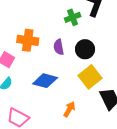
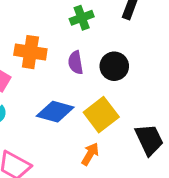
green cross: (73, 17) -> (82, 18), moved
yellow square: (90, 77) -> (101, 115), moved

